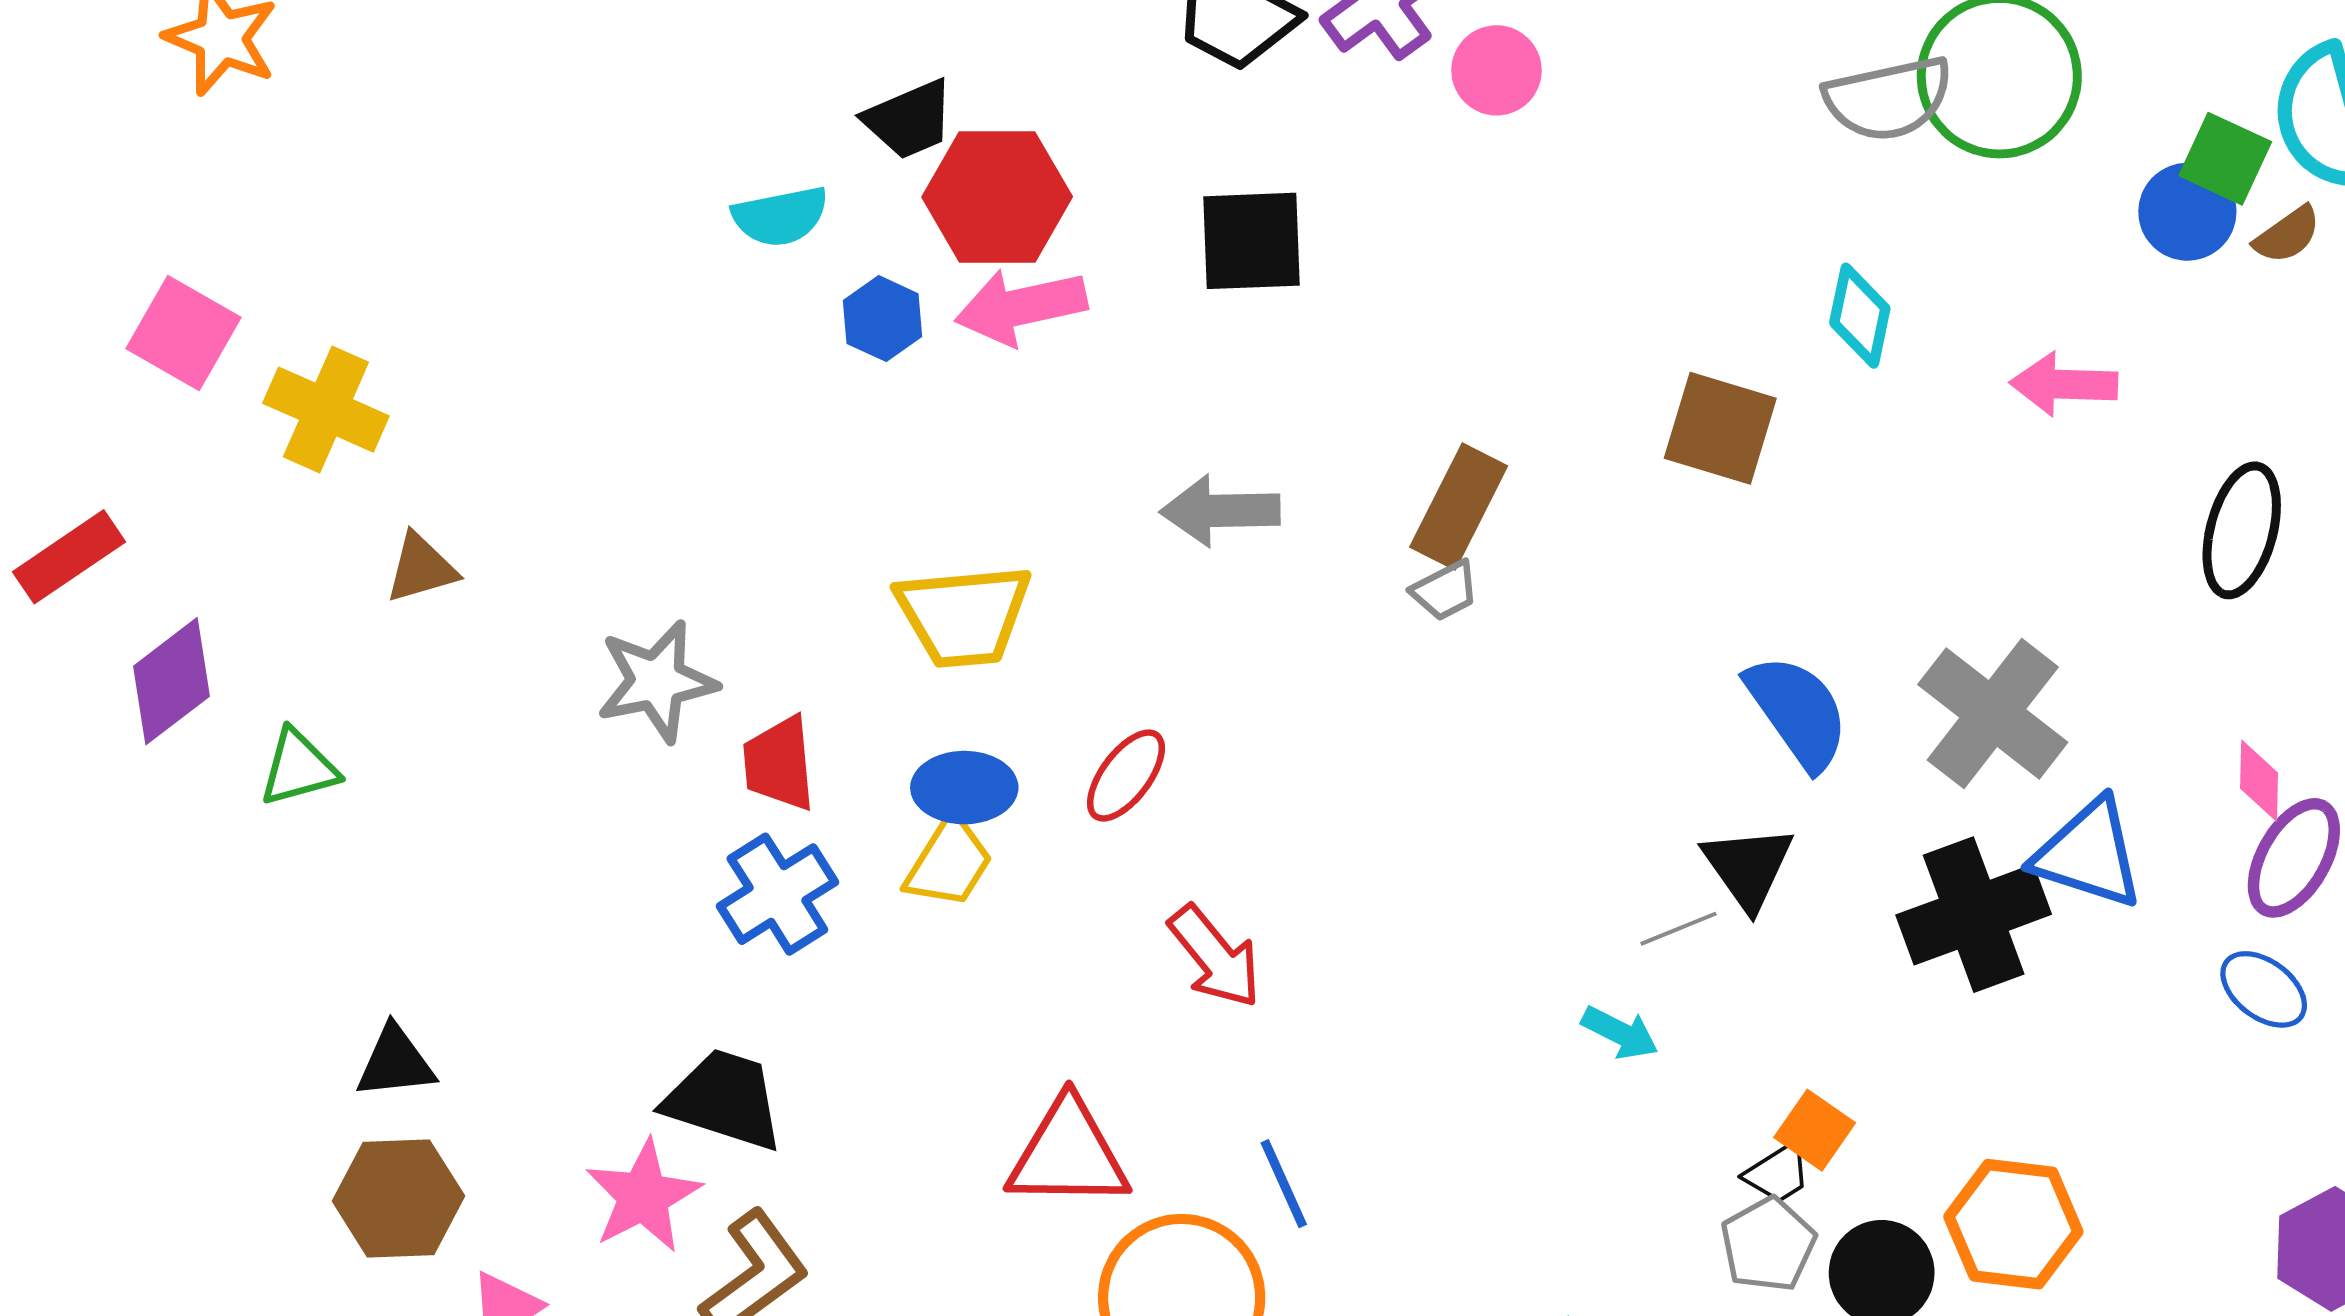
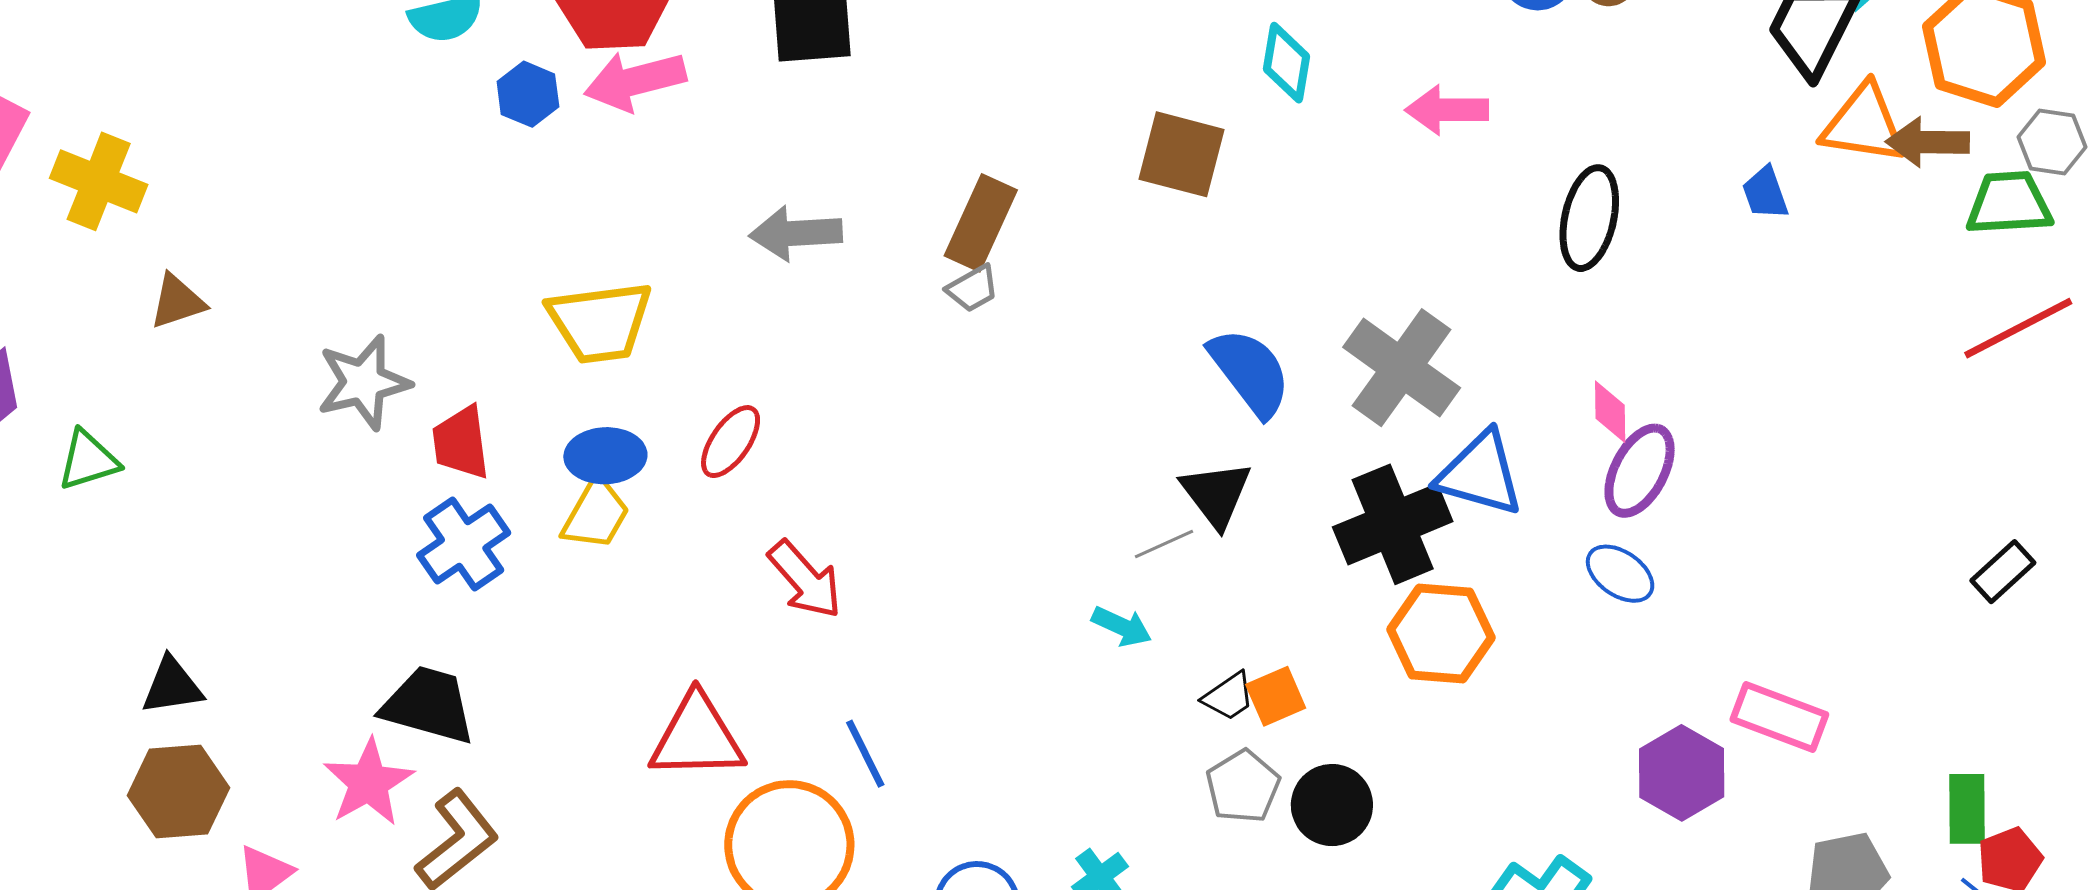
orange square: (1815, 1130) -> (1276, 696), turned 34
black trapezoid: (1778, 1173) -> (1229, 696), moved
orange hexagon: (2013, 1224) -> (1441, 634), moved

